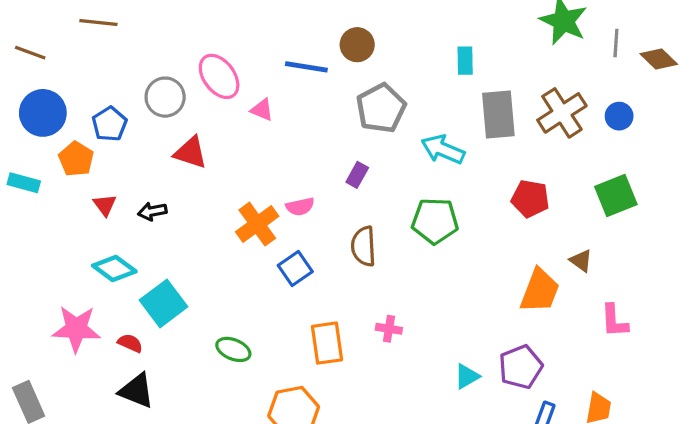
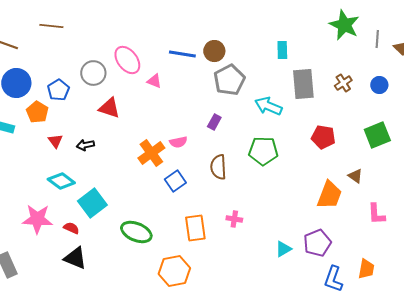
brown circle: (357, 45) -> (214, 51), moved
brown cross: (562, 113) -> (343, 83), size x0.6
green ellipse: (233, 349) -> (136, 232), size x1.4

